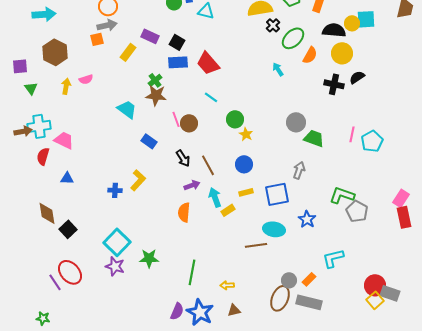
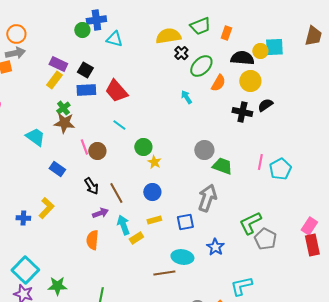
yellow rectangle: (128, 52) -> (54, 80), moved
gray arrow: (299, 170) -> (207, 198), size x1.5
blue square: (277, 194) -> (185, 222), size x0.7
green L-shape: (342, 195) -> (250, 223), turned -45

